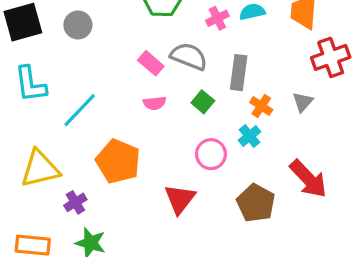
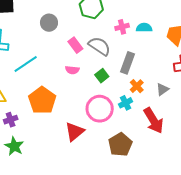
gray circle: (78, 25) -> (49, 23), moved
pink circle: (211, 154) -> (100, 109), size x1.4
red arrow: (308, 179) -> (154, 121), moved

